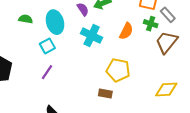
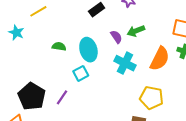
orange semicircle: (126, 31) -> (160, 59), size x1.4
purple line: (47, 72) -> (62, 97), moved

